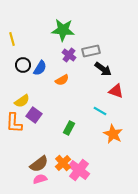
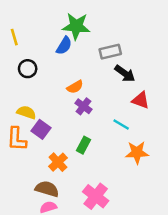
purple cross: (69, 55) -> (83, 106), moved
blue semicircle: (40, 68) -> (64, 46), moved
yellow semicircle: (22, 101) -> (26, 112), turned -126
orange star: (113, 134) -> (137, 152), turned -30
orange cross: (63, 163) -> (58, 162), moved
brown semicircle: (39, 164) -> (47, 189), turned -126

